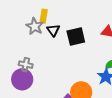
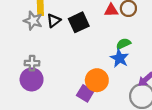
black triangle: (53, 30) -> (54, 21), turned 40

